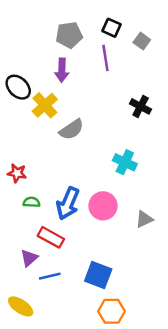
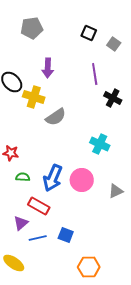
gray pentagon: (69, 35) -> (32, 28), moved
purple line: (105, 58) -> (95, 74), moved
yellow cross: (45, 105) -> (34, 97), turned -30
blue square: (98, 275) -> (66, 235), moved, size x0.7

